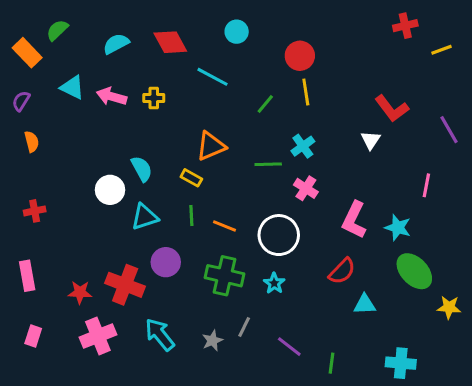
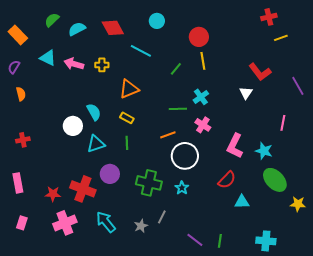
green semicircle: (57, 30) -> (52, 20), moved
yellow line: (441, 50) -> (281, 38), moved
orange triangle: (211, 146) -> (129, 89), moved
orange line: (225, 226) -> (168, 135), moved, turned -42
purple line: (289, 347) -> (195, 240), moved

